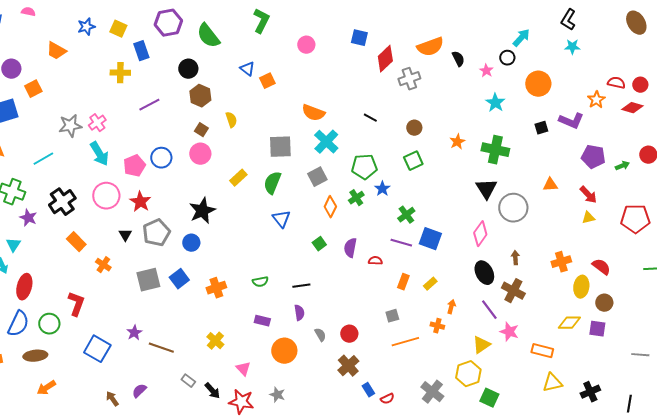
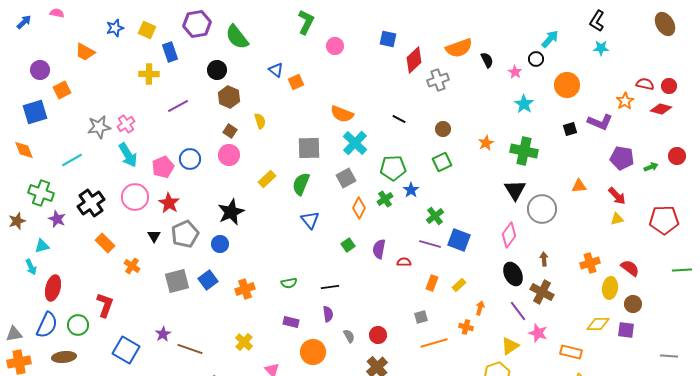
green L-shape: (261, 21) -> (306, 22), moved
cyan triangle: (13, 245) -> (42, 246), turned 42

